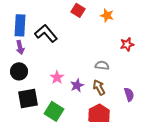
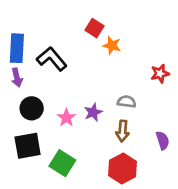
orange star: (107, 15) -> (112, 45), moved
black circle: (19, 71) -> (32, 108), moved
purple star: (77, 85) -> (93, 112), moved
brown arrow: (99, 87) -> (123, 131), turned -147

